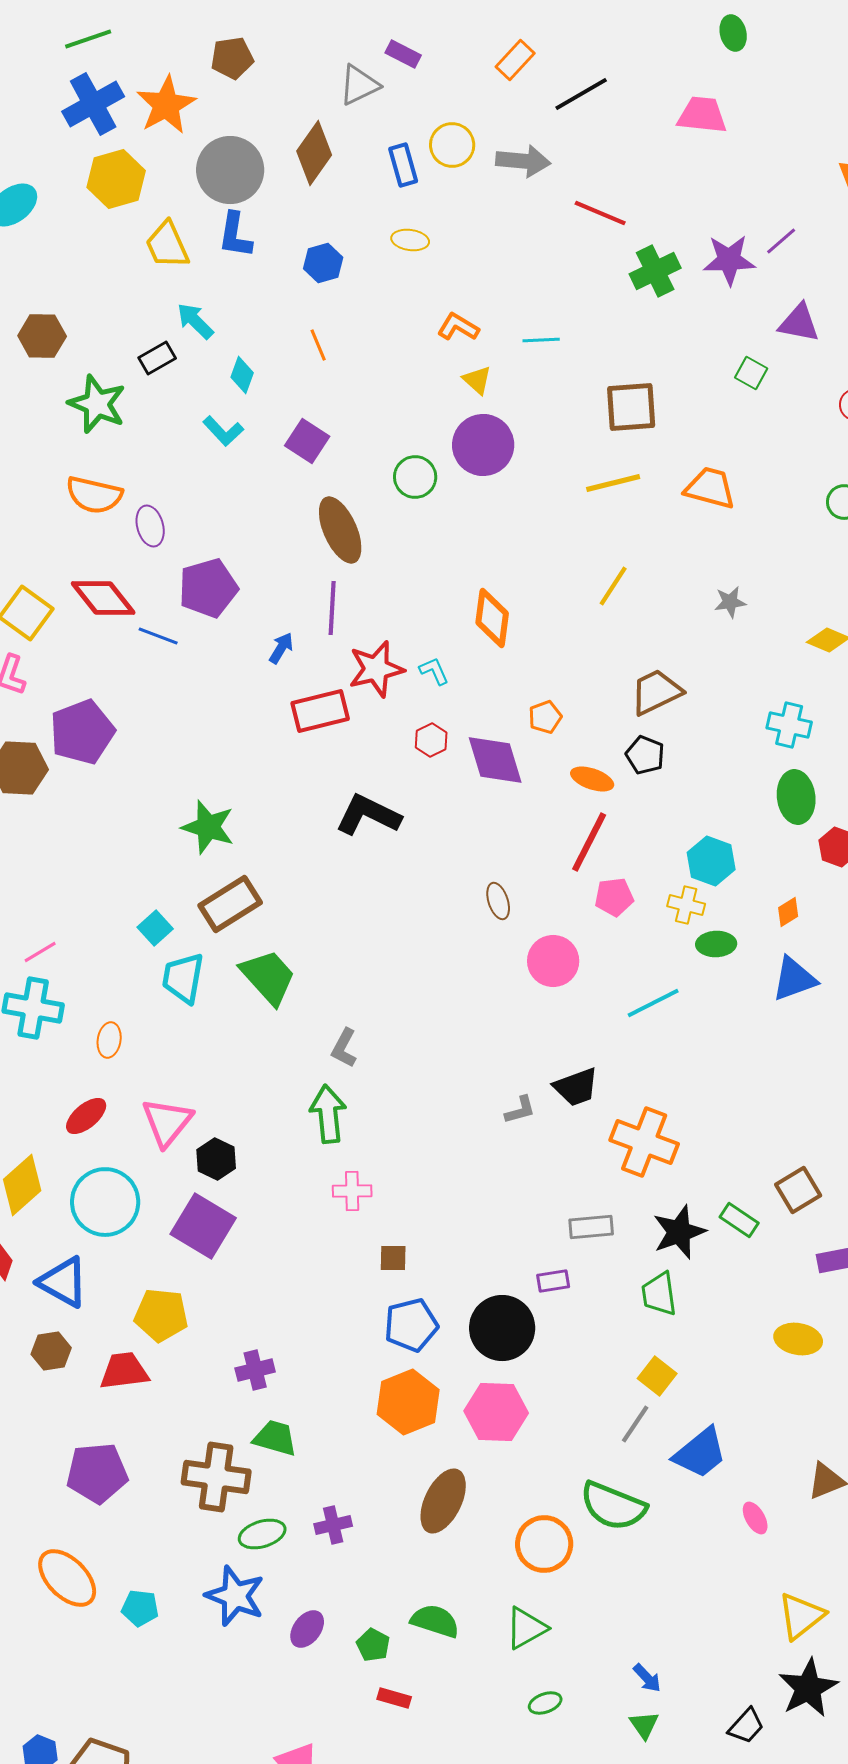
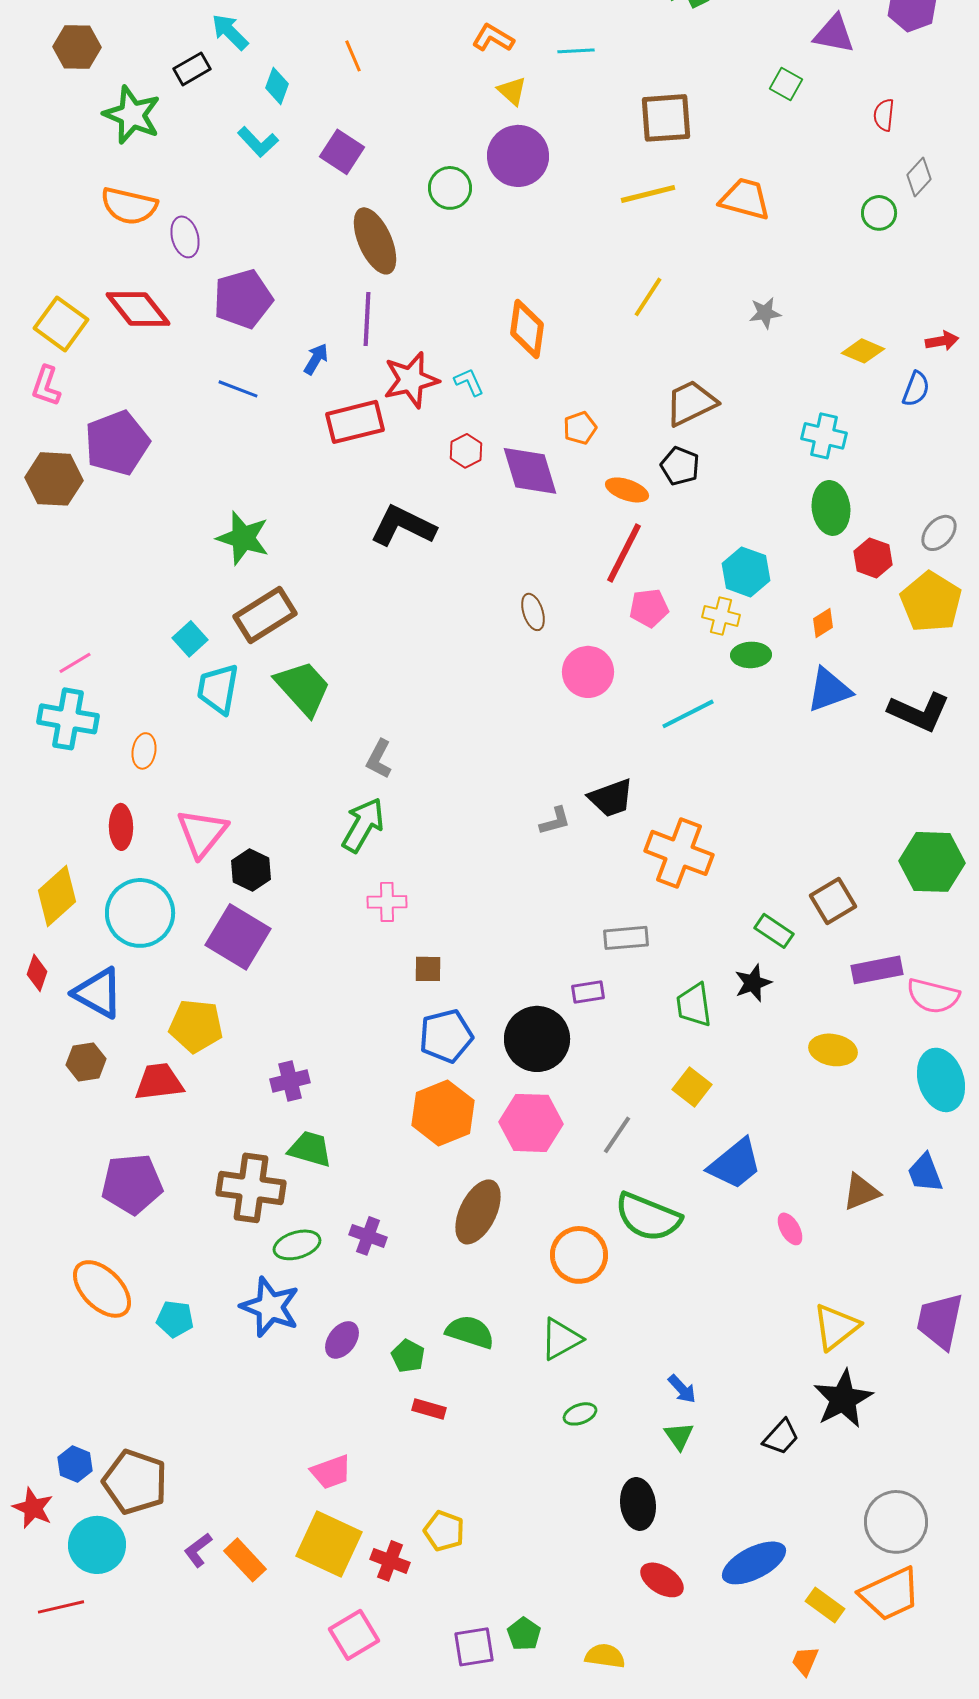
blue line: (158, 636) -> (238, 389), moved
green arrow: (328, 1114) -> (363, 825), turned 36
red ellipse: (86, 1116) -> (121, 827), turned -51
black star: (679, 1232) -> (753, 983), moved, size x0.7
gray line: (635, 1424) -> (617, 1135), moved
purple cross: (333, 1525) -> (368, 1236), turned 33

